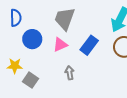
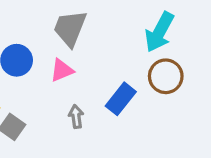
blue rectangle: (89, 45) -> (121, 99), moved

